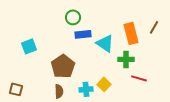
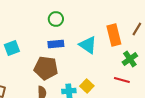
blue rectangle: (83, 34) -> (56, 44), moved
green cross: (126, 59) -> (130, 59), moved, turned -35
brown pentagon: (63, 66) -> (46, 68), turned -30

